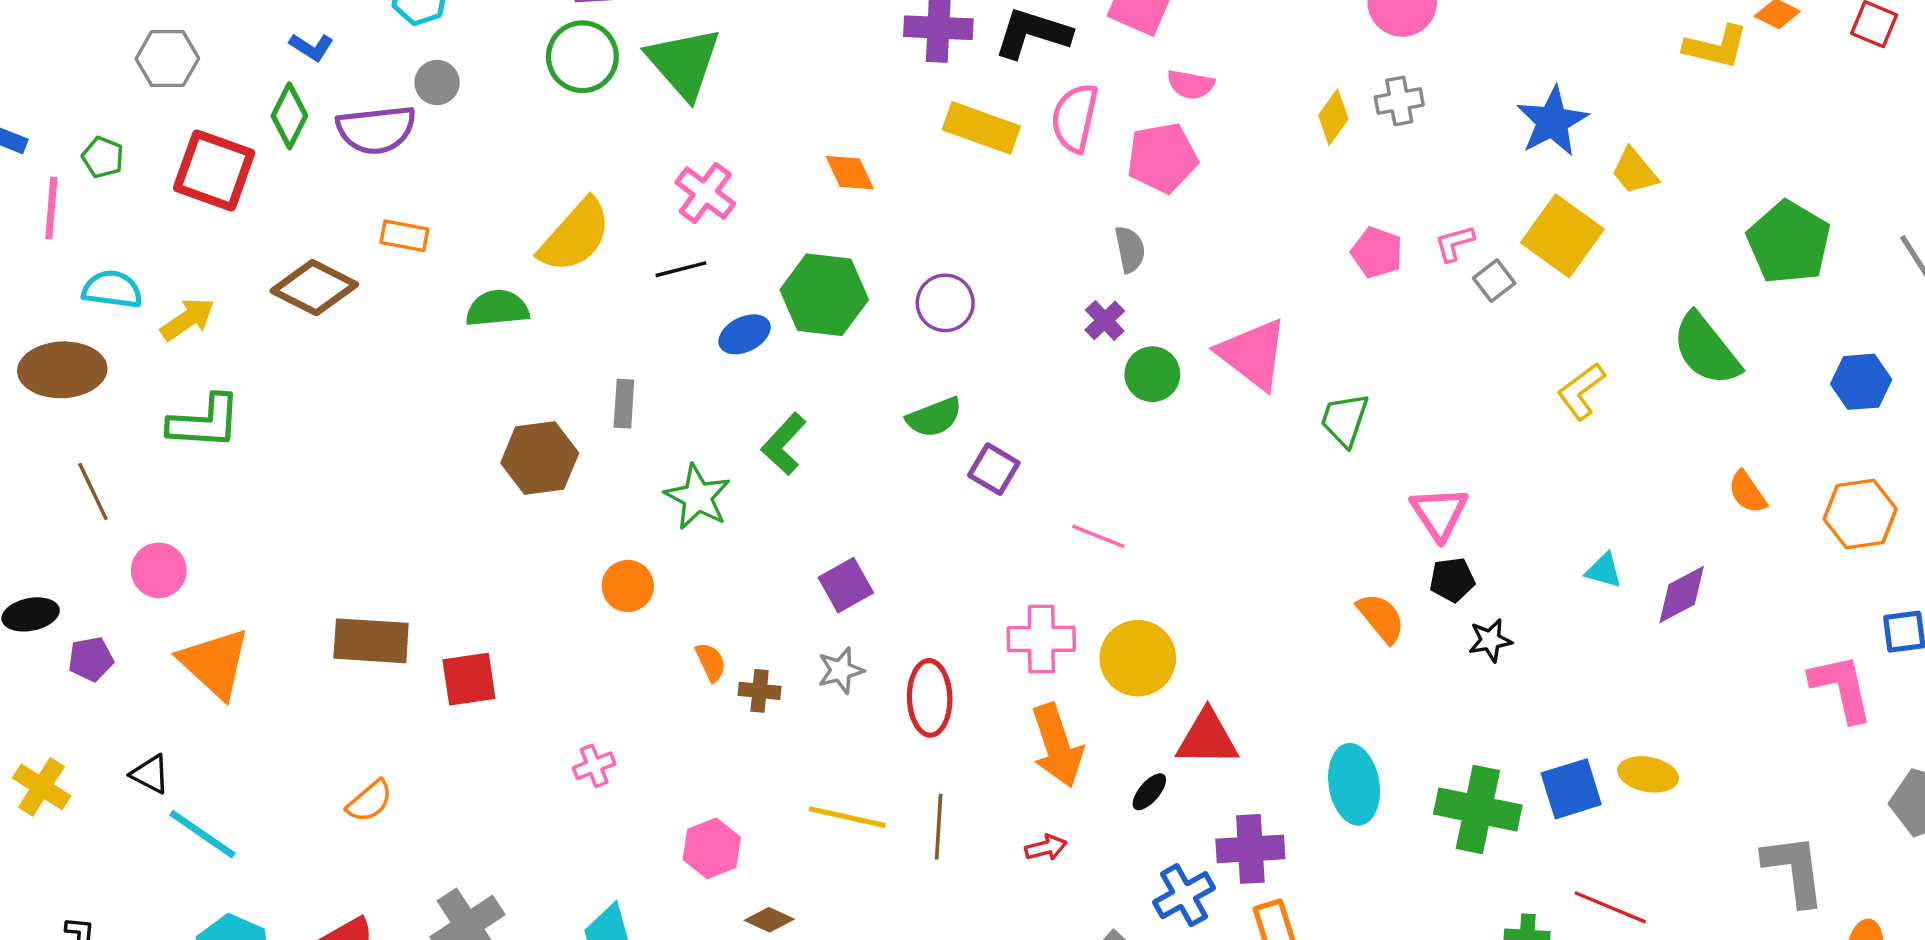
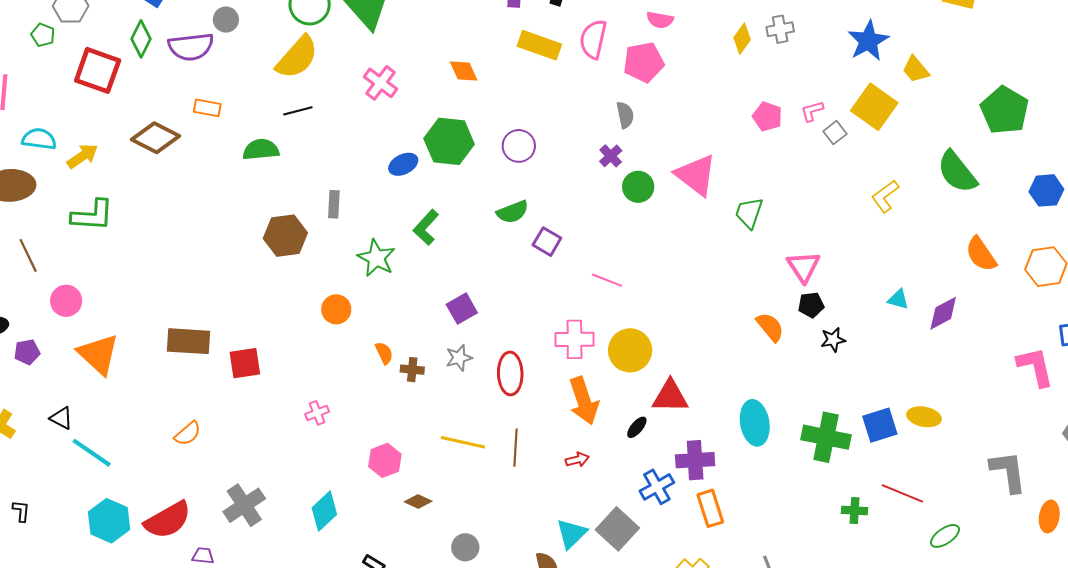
green pentagon: (103, 157) -> (43, 35), moved
yellow semicircle: (575, 236) -> (297, 57), moved
black line: (681, 269) -> (298, 111), moved
orange semicircle: (1747, 492) -> (981, 254), size x1.4

